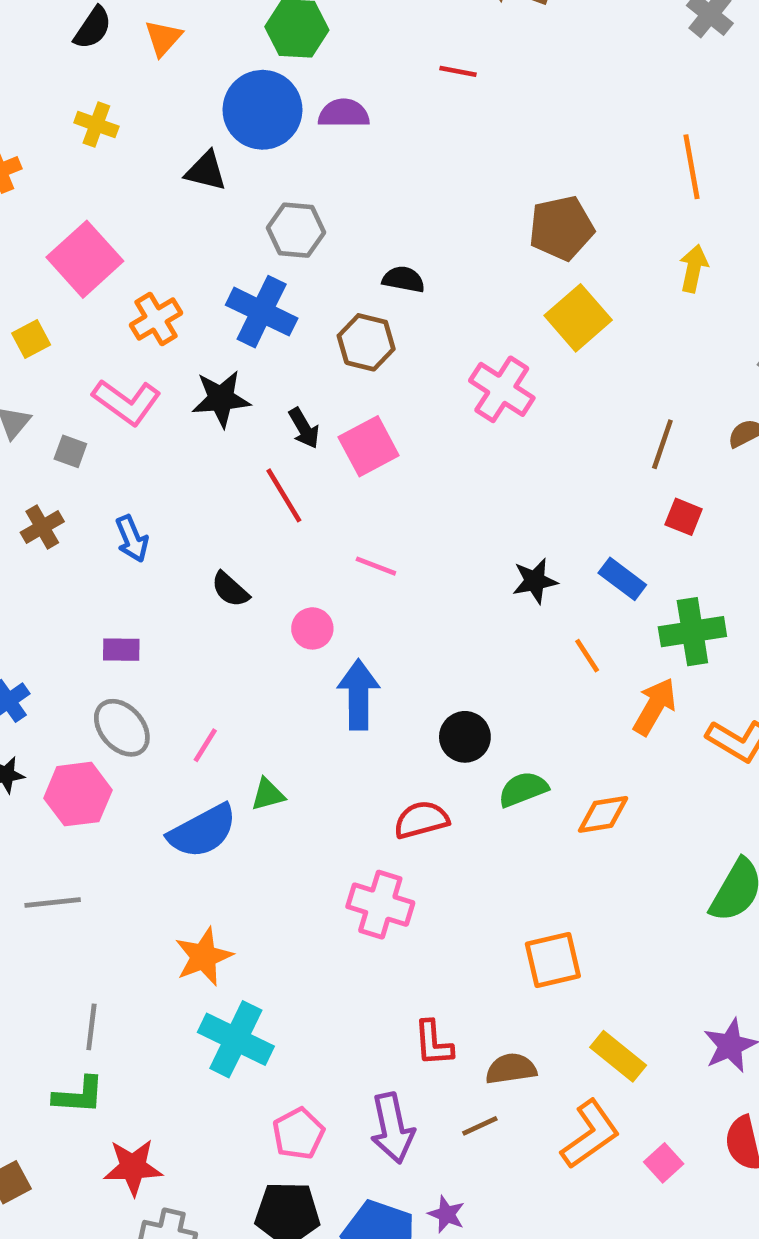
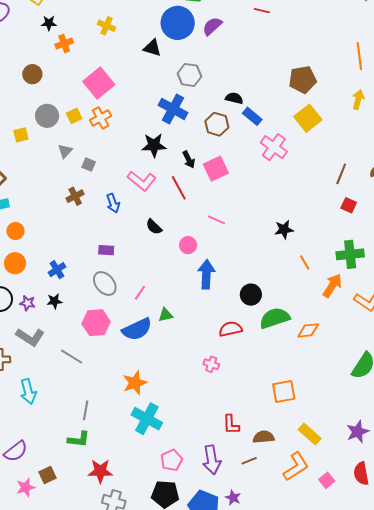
purple semicircle: (344, 113) -> (212, 26), turned -45
orange cross: (156, 319) -> (101, 118), moved
pink L-shape: (127, 402) -> (142, 181), moved
blue rectangle: (622, 579) -> (252, 116), moved
green semicircle: (523, 789) -> (275, 318), size x1.4
pink hexagon: (78, 794) -> (96, 323), moved
gray line: (53, 903) -> (72, 357), turned 35
pink cross: (380, 905) -> (211, 364), size x0.6

